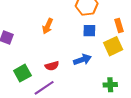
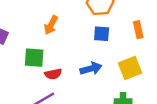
yellow square: (113, 46) -> (130, 68), moved
green square: (22, 73) -> (34, 58), moved, turned 30

